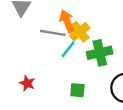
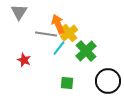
green cross: (100, 53) -> (86, 51), turned -30
red star: (27, 83) -> (24, 60), moved

